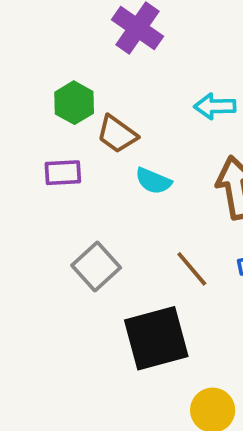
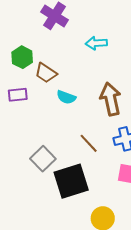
cyan arrow: (215, 106) -> (96, 43), moved
gray square: (96, 266) -> (43, 159), moved

